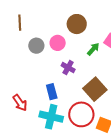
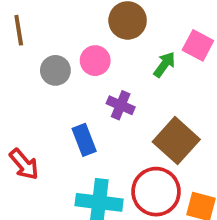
blue rectangle: (52, 92) -> (84, 140), moved
red arrow: (20, 103) -> (24, 164), moved

